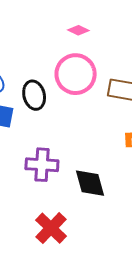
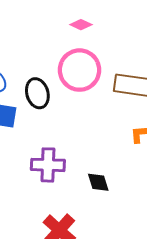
black diamond: (90, 183) -> (98, 182), size x0.7

